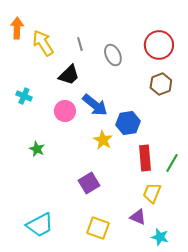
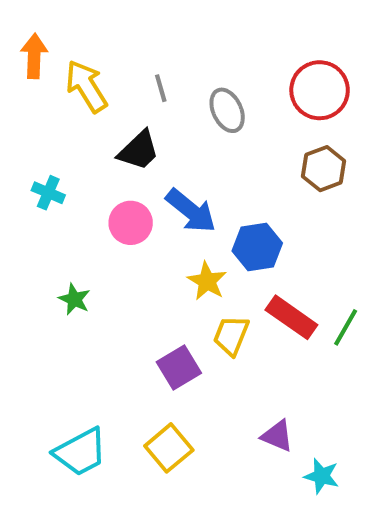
red rectangle: (145, 158) -> (291, 317), turned -50
yellow trapezoid: (152, 193) -> (231, 335), moved
yellow square: (98, 228) -> (169, 448), moved, turned 30

